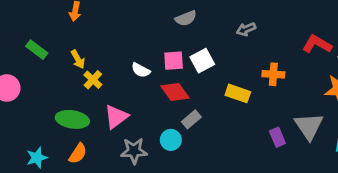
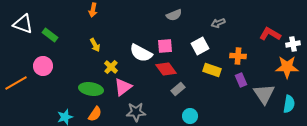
green rectangle: (37, 50) -> (50, 35), moved
white square: (202, 61) -> (200, 46), moved
white semicircle: (141, 70) -> (141, 53), size x1.6
yellow cross: (93, 80) -> (111, 67), moved
purple rectangle: (277, 137) -> (241, 80), moved
cyan circle: (171, 140) -> (190, 116), moved

